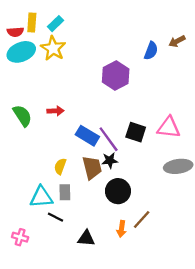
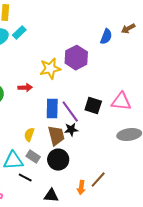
cyan rectangle: (55, 24) -> (19, 33), moved
yellow star: (53, 48) -> (50, 69), moved, turned 30
blue rectangle: (87, 136) -> (52, 109), turned 60
black circle: (118, 191) -> (58, 160), moved
gray rectangle: (65, 192) -> (33, 157), turned -56

